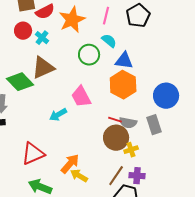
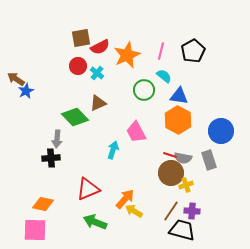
brown triangle: (43, 68) -> (98, 103), size x0.7
cyan arrow: (58, 115) -> (113, 150), turned 138

